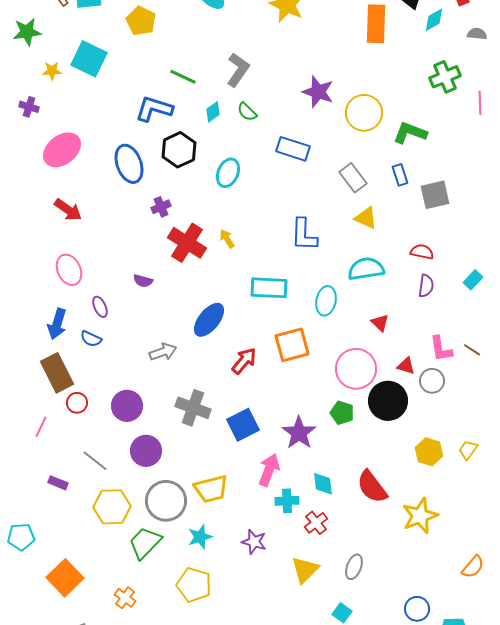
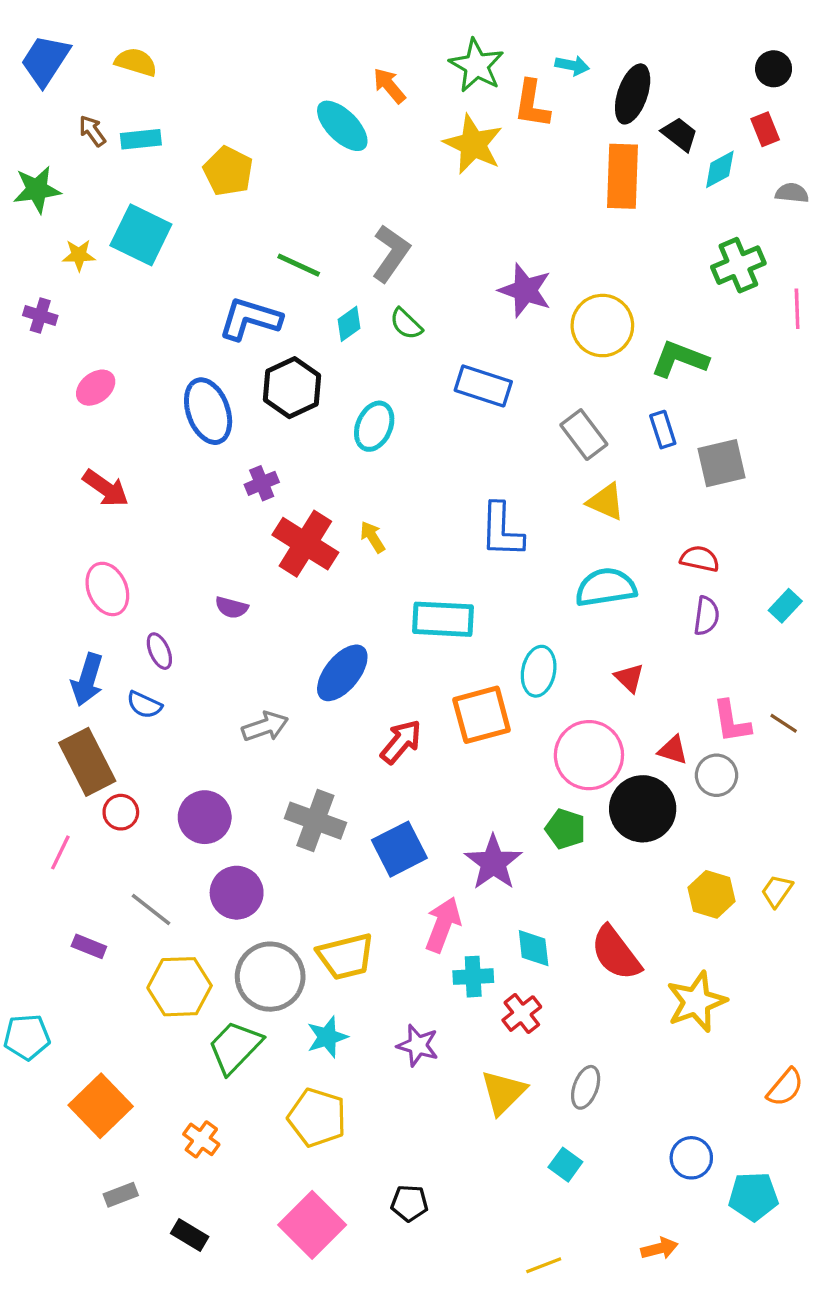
pink ellipse: (62, 150) -> (96, 388), size x0.6
cyan ellipse: (326, 301) -> (539, 671), moved

